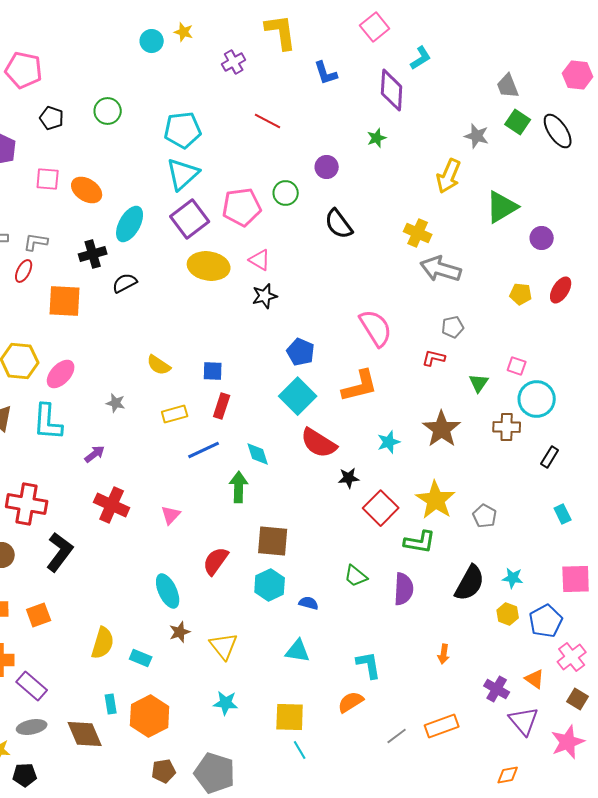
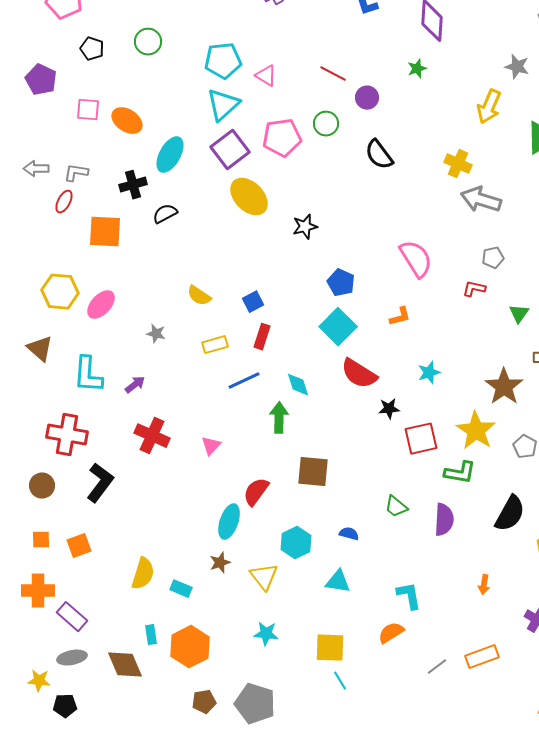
red line: (268, 121) -> (333, 74), moved
pink triangle: (260, 260) -> (266, 76), moved
yellow ellipse: (209, 266) -> (249, 197), turned 36
blue square: (213, 371) -> (253, 302), turned -30
orange L-shape: (360, 386) -> (400, 317), size x0.6
cyan L-shape: (48, 422) -> (88, 375), moved
brown star: (442, 429) -> (504, 387), moved
red square: (381, 508) -> (421, 439), turned 32
cyan hexagon: (270, 585) -> (296, 543), moved
cyan ellipse: (168, 591) -> (229, 522), moved, turned 44

